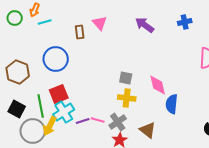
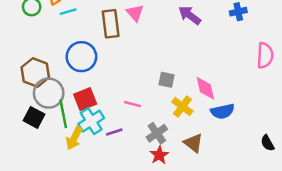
brown rectangle: (80, 32) -> (111, 24), size x1.6
yellow cross: (127, 98) -> (182, 106), moved, turned 30
blue semicircle: (172, 104) -> (222, 111), turned -108
pink line: (98, 120) -> (133, 104), moved
gray circle: (33, 131) -> (49, 93), moved

